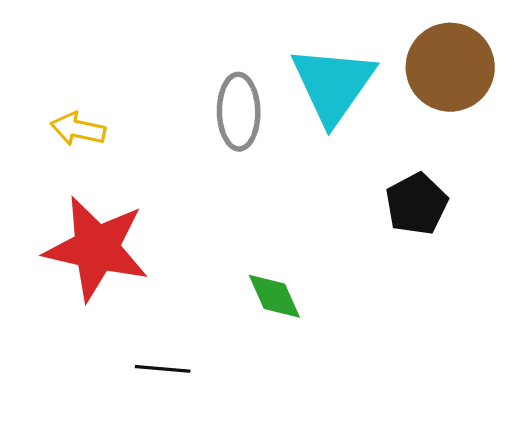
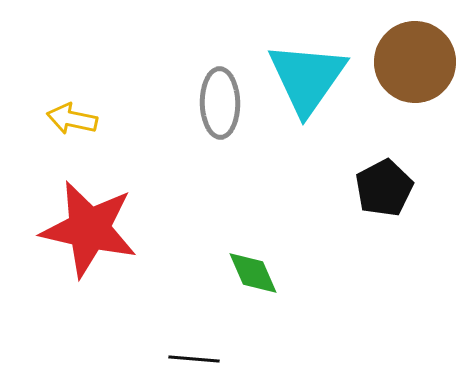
black line: (163, 369) -> (194, 359), moved

